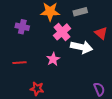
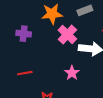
pink star: (53, 59) -> (72, 73), moved

